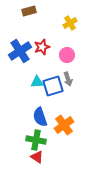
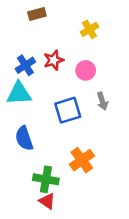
blue cross: (20, 51) -> (25, 65), size x0.7
gray arrow: (68, 79) -> (102, 101), moved
cyan triangle: (37, 82) -> (19, 93), moved, size x1.5
blue semicircle: (40, 117) -> (24, 138), moved

